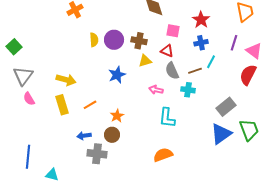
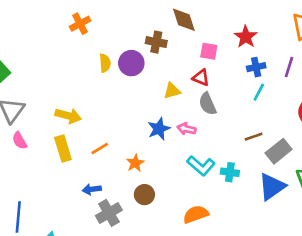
brown cross: (139, 41) -> (156, 42), moved
blue cross: (201, 43) -> (256, 67), moved
brown line: (195, 71) -> (254, 137), moved
blue star: (117, 75) -> (159, 129), moved
cyan cross: (188, 90) -> (230, 172), moved
cyan L-shape: (167, 118) -> (201, 166), turned -55
brown circle: (112, 135) -> (144, 195), moved
gray cross: (97, 154) -> (109, 213), turned -36

